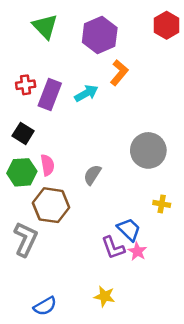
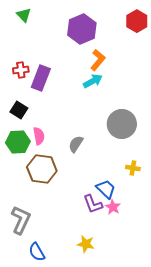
green triangle: (45, 26) -> (24, 15), moved, size x0.7
cyan arrow: (86, 93) -> (93, 81), moved
gray L-shape: (26, 239) -> (21, 220), moved
blue semicircle: (45, 306) -> (37, 252), turned 90

